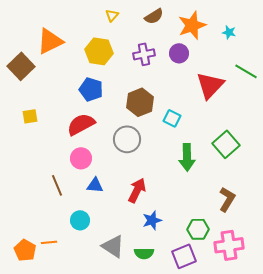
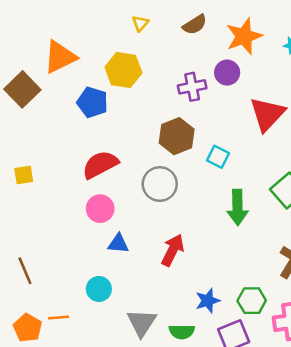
purple cross: (144, 54) -> (192, 87), moved
blue pentagon: (91, 89) -> (92, 102), moved
yellow square: (30, 116) -> (24, 175), moved
brown line: (57, 185) -> (25, 271), moved
blue star: (152, 220) -> (208, 301), moved
gray triangle: (113, 246) -> (142, 323), turned 30

